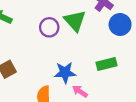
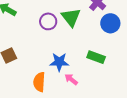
green rectangle: (106, 64) -> (96, 57), turned 30

